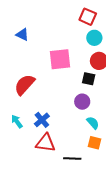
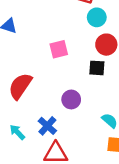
pink square: (60, 59) -> (59, 49), size x0.7
purple circle: (82, 102) -> (71, 99), moved

